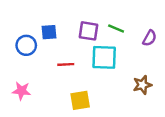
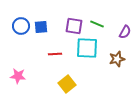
blue circle: (26, 45) -> (21, 26), moved
brown star: (142, 85) -> (117, 59), moved
yellow square: (80, 100) -> (67, 84), turned -30

